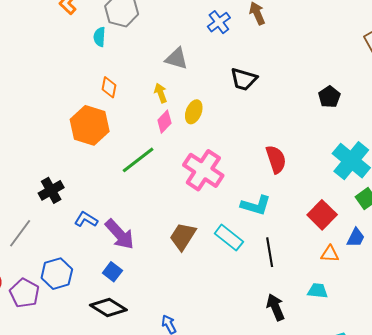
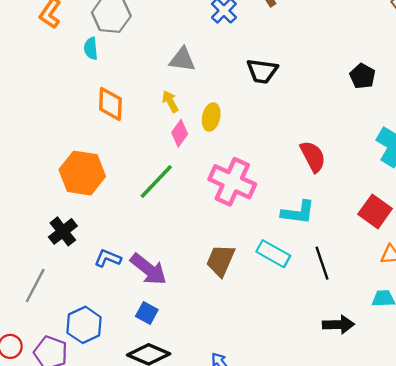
orange diamond: (109, 87) -> (110, 104), size x1.4
orange hexagon: (90, 125) -> (82, 173), moved
black arrow: (275, 307) -> (338, 325), turned 120

